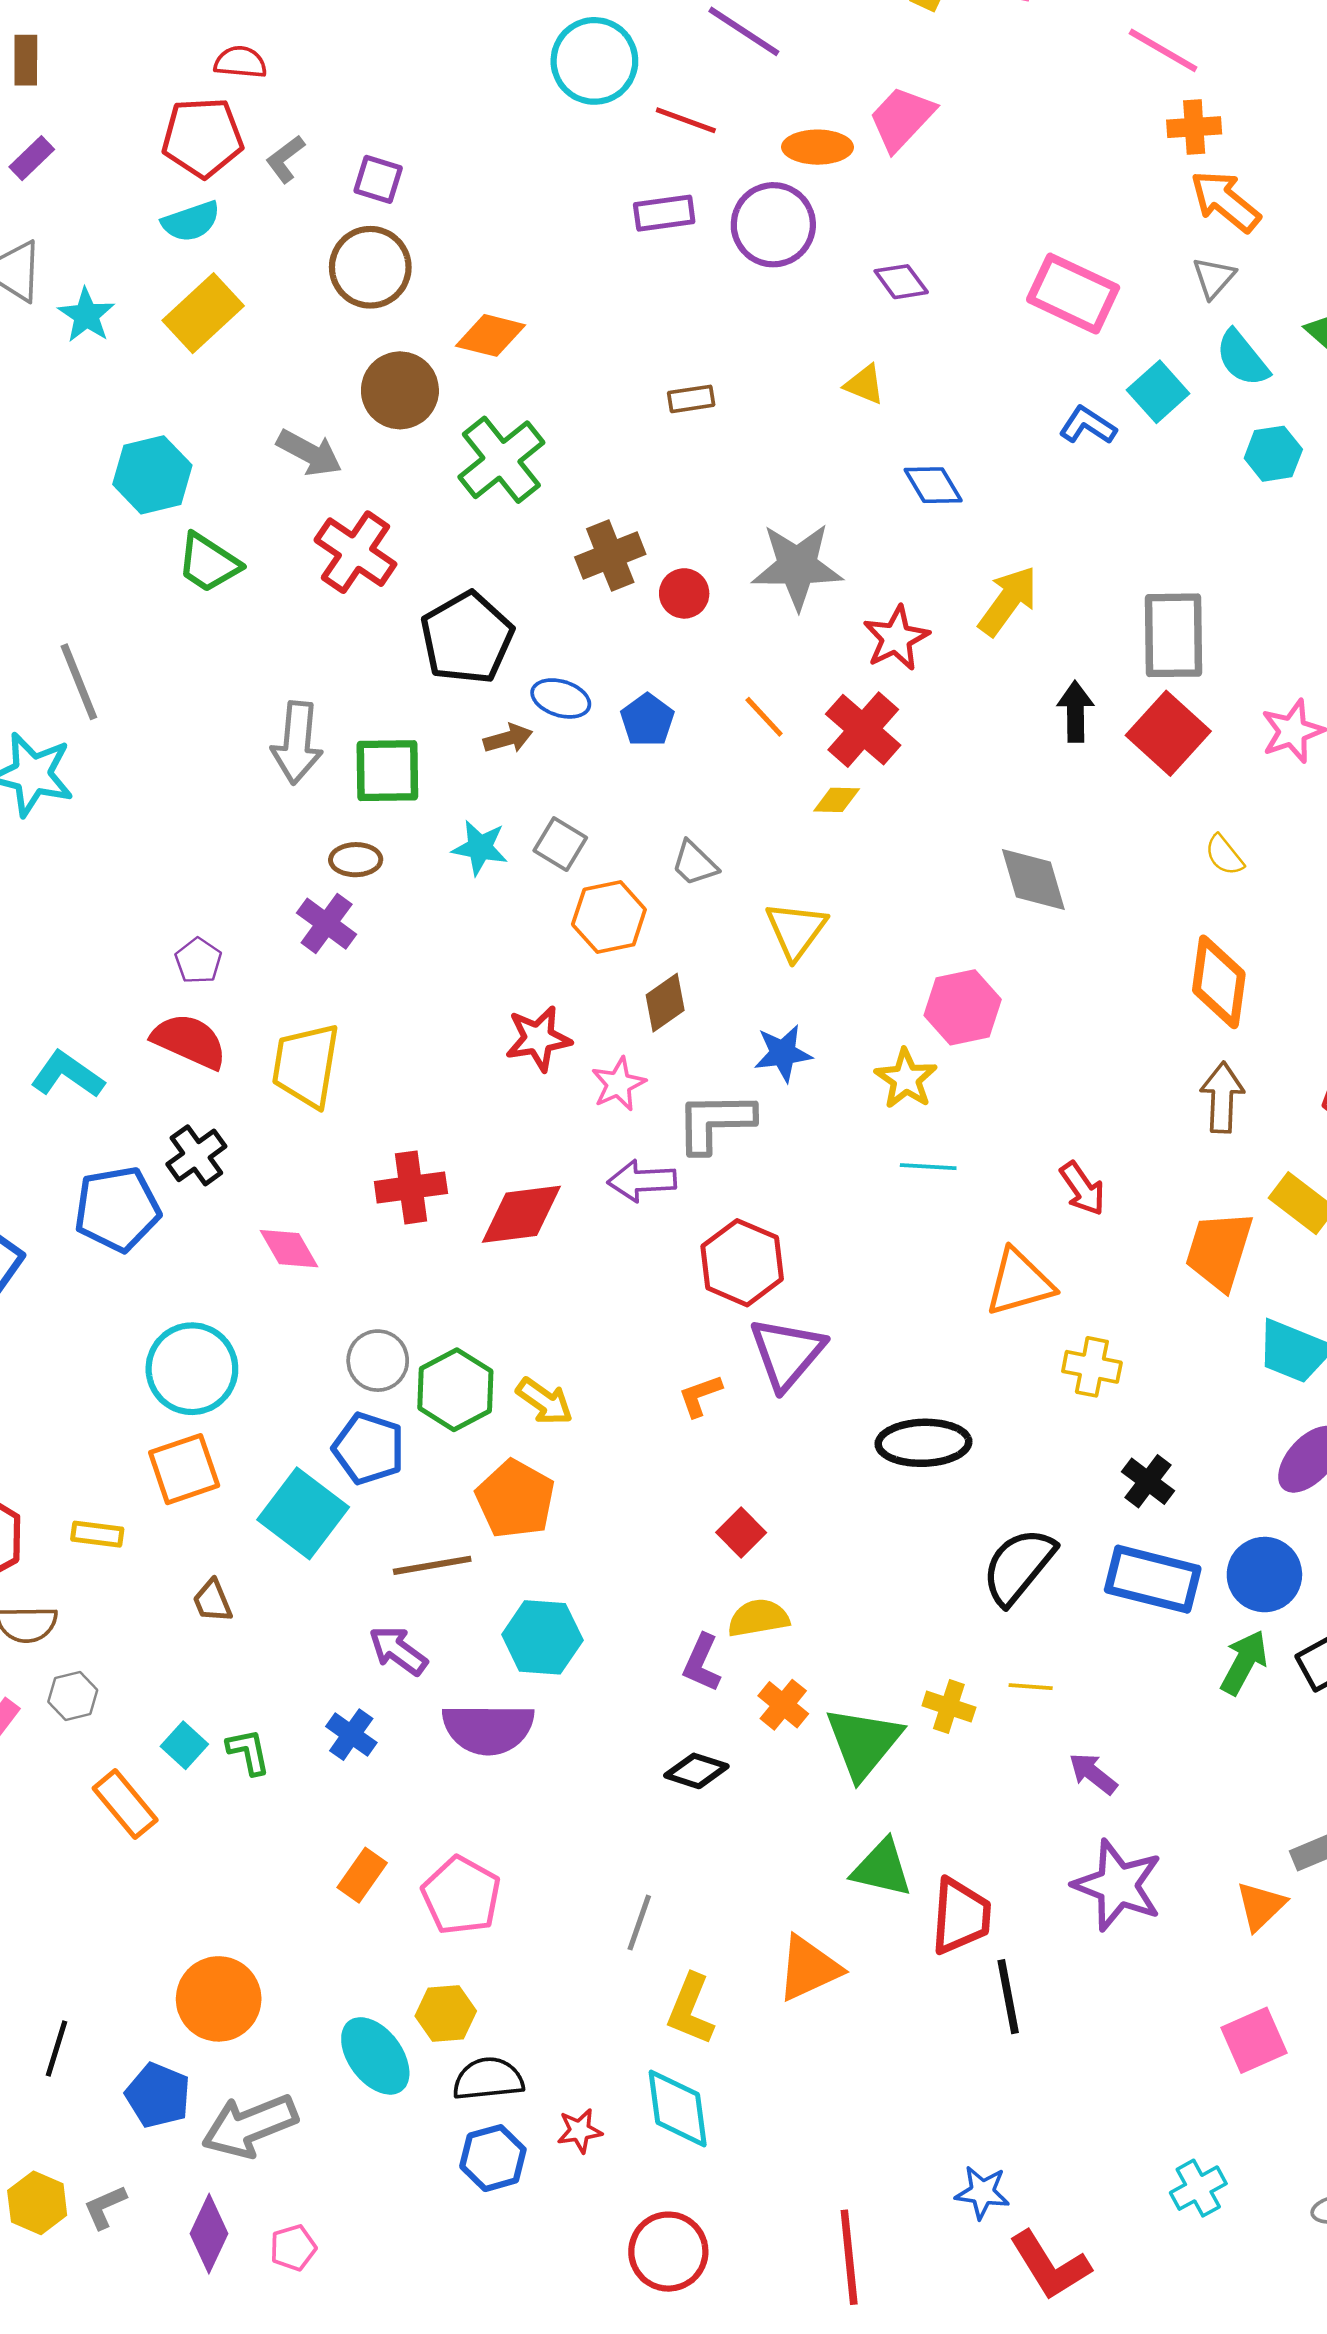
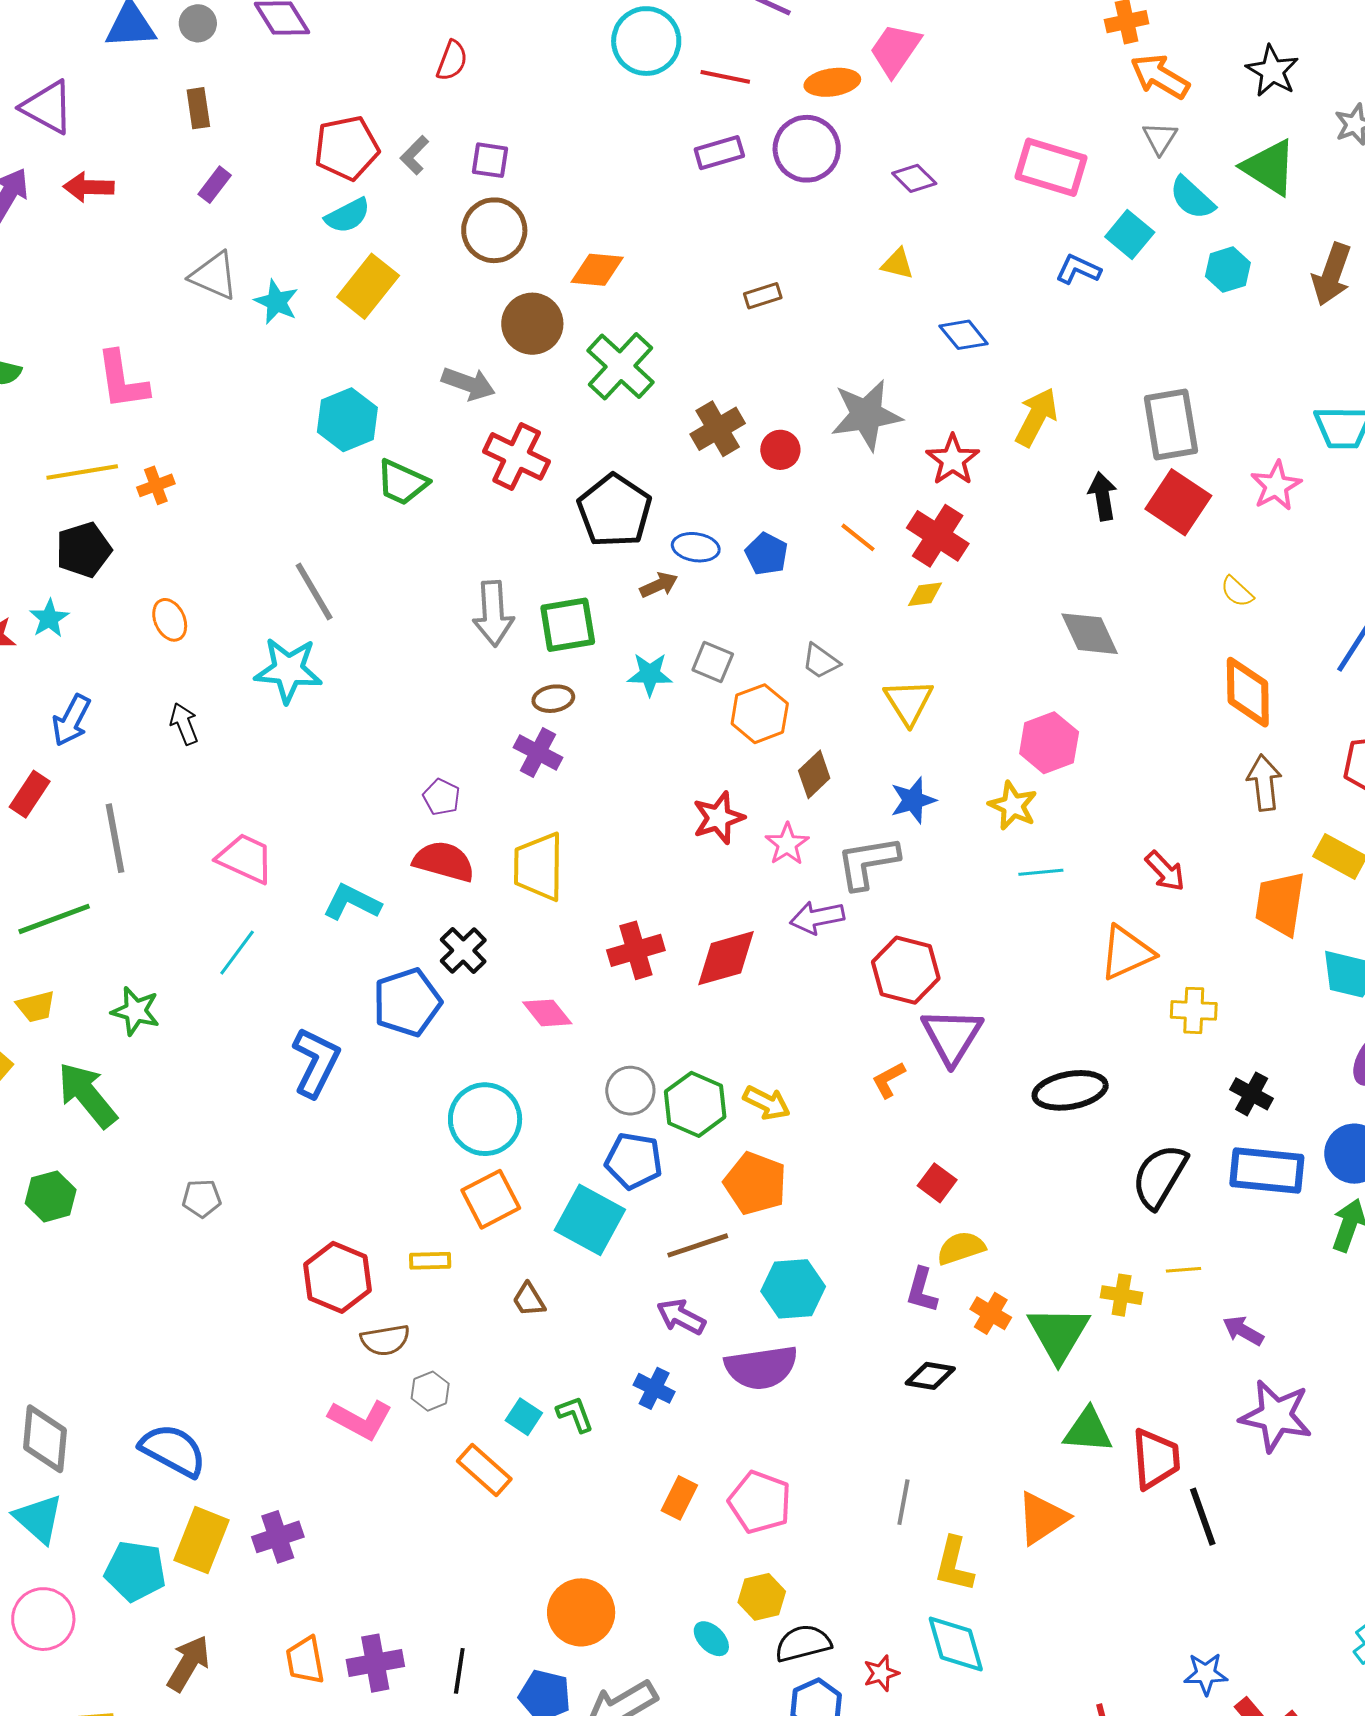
red semicircle: (240, 62) -> (452, 61), moved, turned 114
cyan ellipse: (375, 2056) -> (711, 1639), size x0.6

